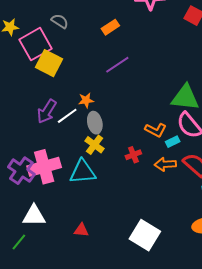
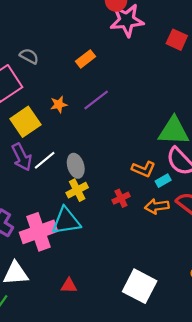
yellow square: (49, 63) -> (25, 122), moved, turned 32
orange star: (86, 100) -> (59, 104), moved
purple arrow: (47, 111) -> (22, 157), turned -55
yellow cross: (95, 145) -> (77, 190), turned 30
pink cross: (44, 167) -> (39, 232), moved

